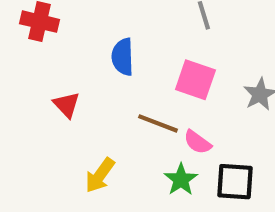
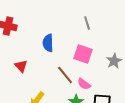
brown line: (158, 123) -> (65, 75), turned 30

